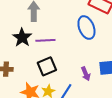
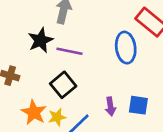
black square: (47, 66) -> (63, 85), turned -30

